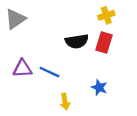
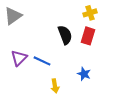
black semicircle: (77, 41) -> (65, 35), turned -102
purple triangle: (22, 69) -> (19, 58), turned -42

